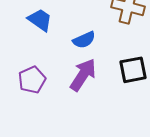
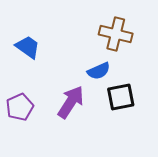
blue semicircle: (84, 40) -> (99, 71), moved

